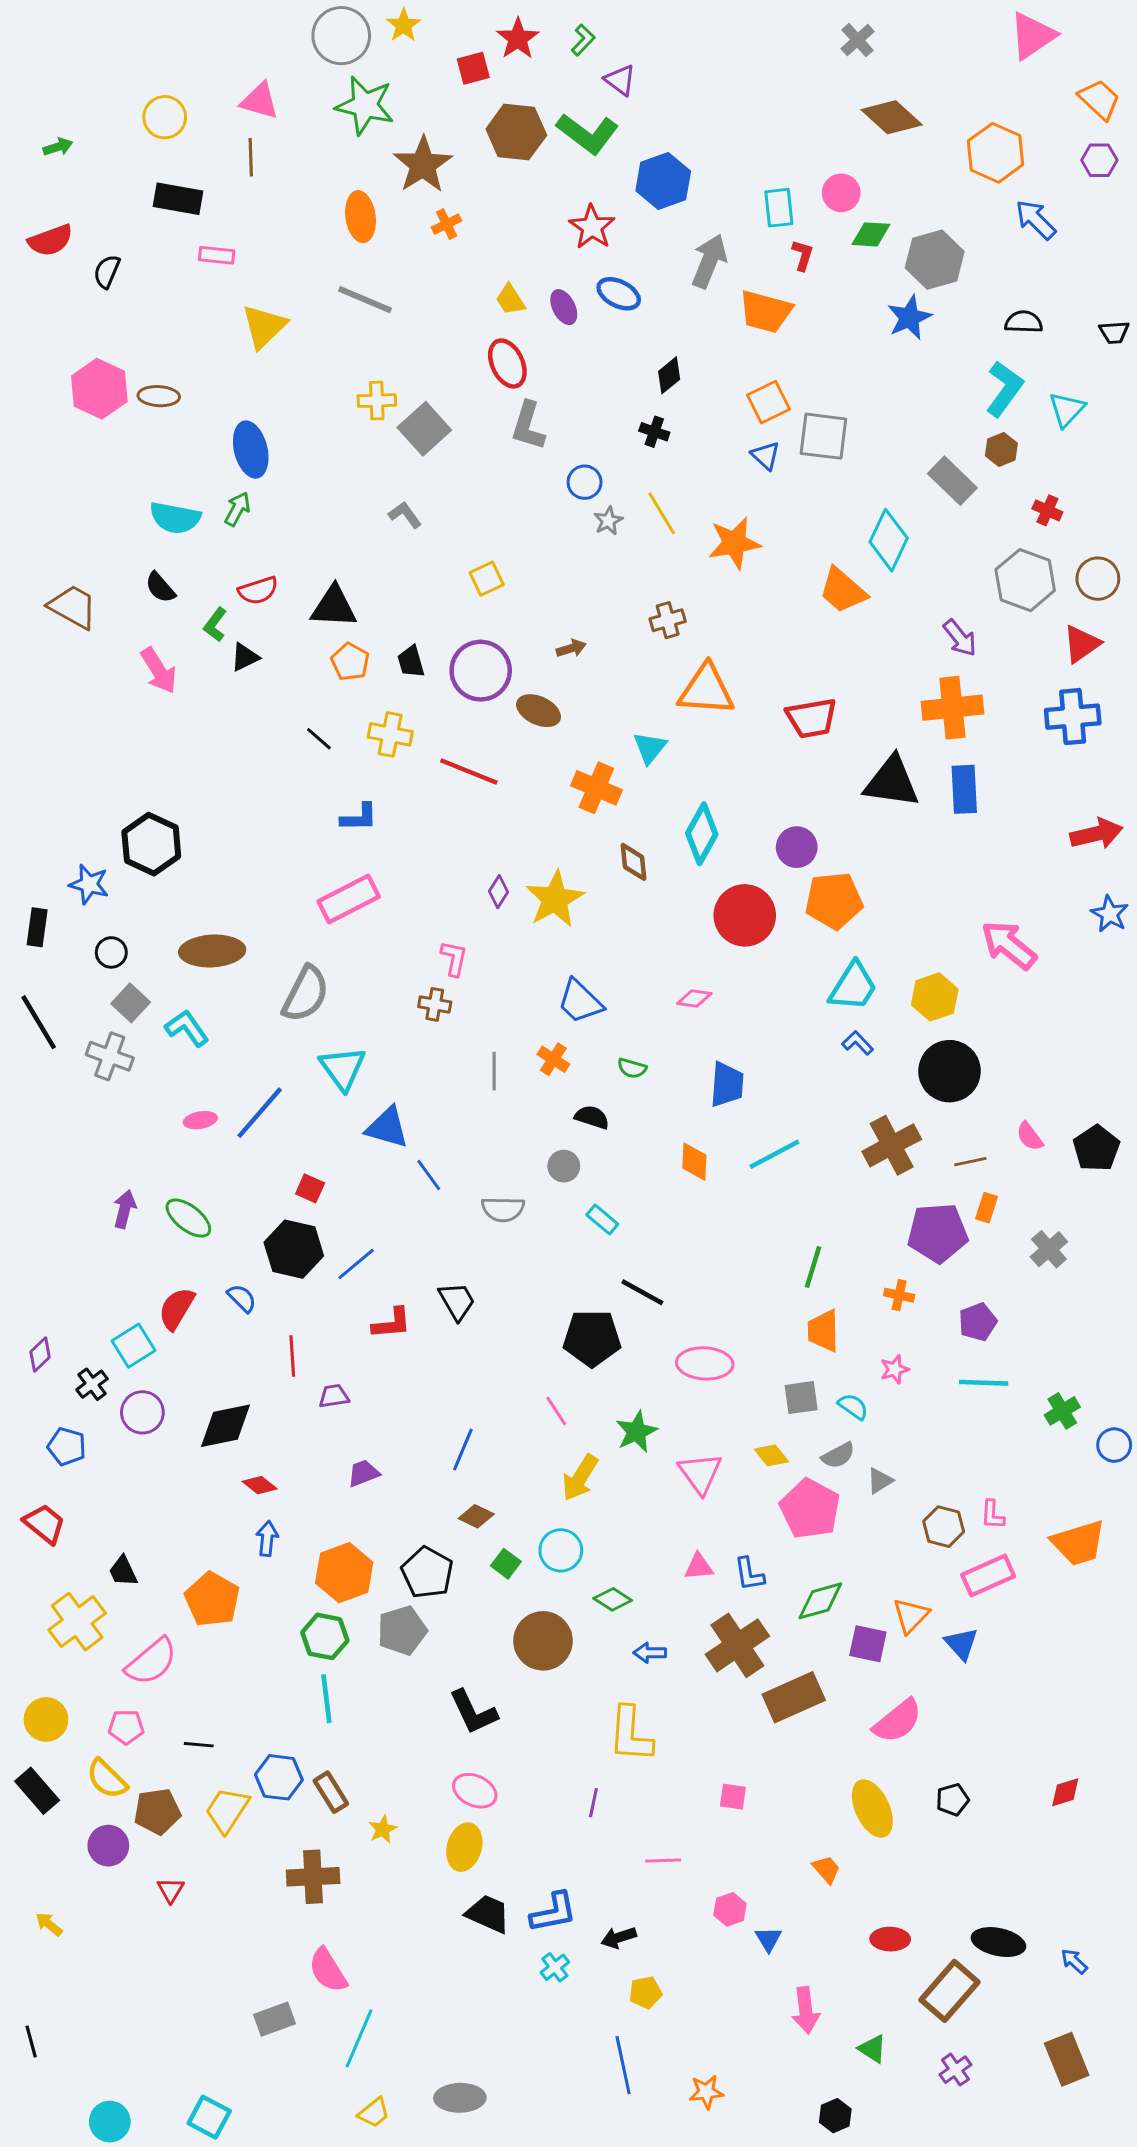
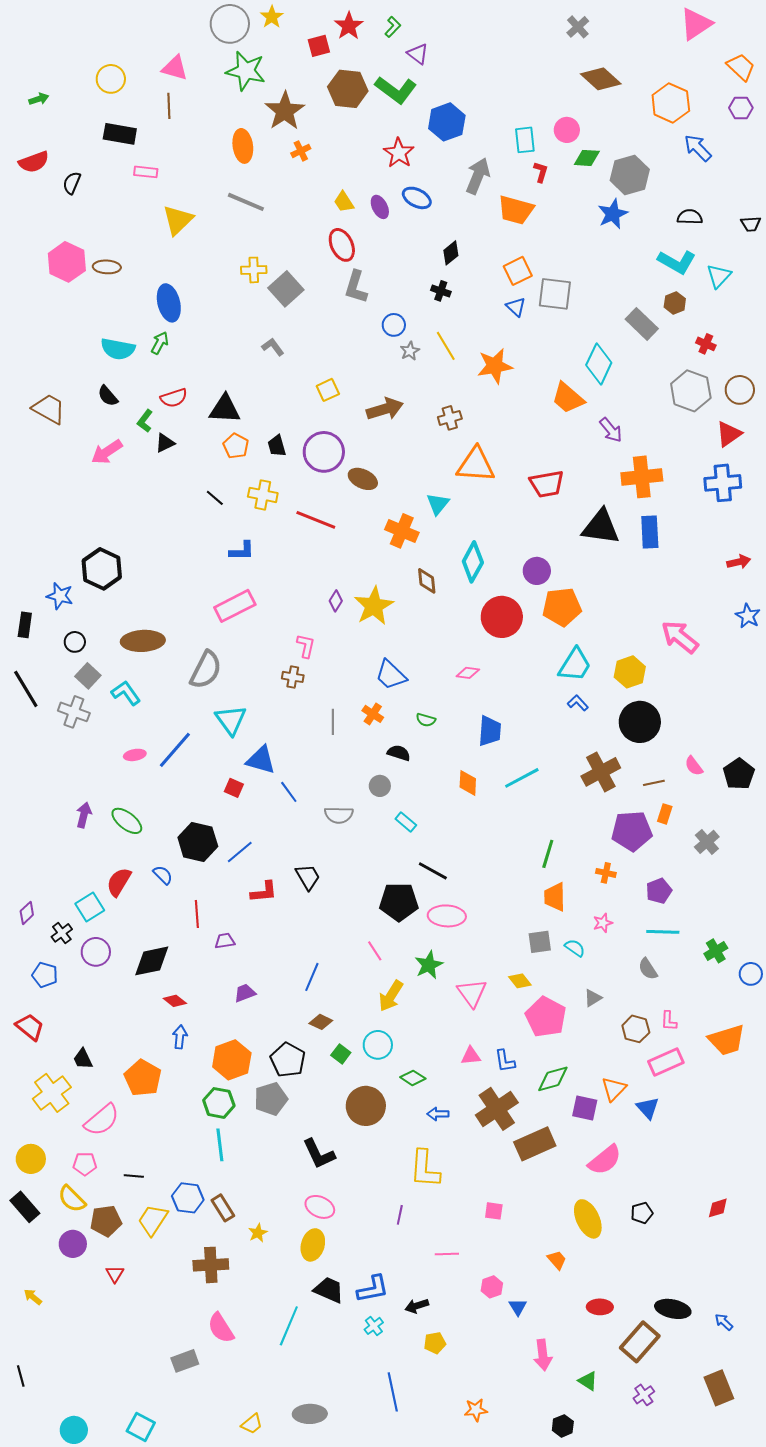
cyan L-shape: (1004, 389) -> (677, 262), turned 84
purple arrow: (960, 638) -> (611, 430), moved
brown arrow: (571, 648) -> (385, 409), moved, size x1.8
pink arrow: (159, 671) -> (107, 452), turned 88
red arrow: (1096, 834) -> (739, 562), size x0.7
red square: (310, 1188) -> (234, 788), moved
pink ellipse: (705, 1363) -> (447, 916), moved
gray semicircle: (838, 1455) -> (648, 969), moved, turned 85
cyan line: (359, 2038) -> (289, 1326), moved
blue line: (623, 2065) -> (393, 1392), moved

